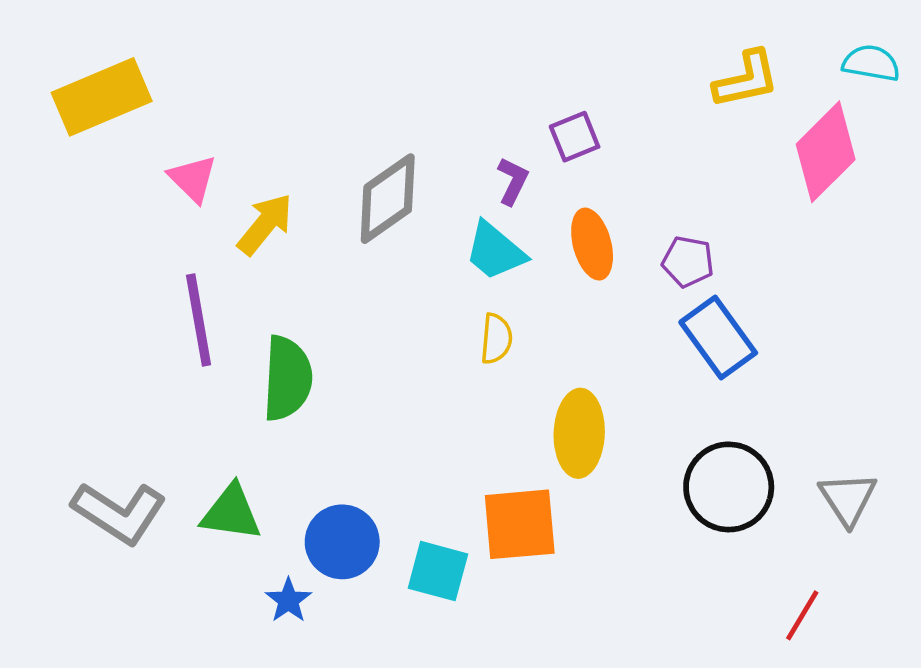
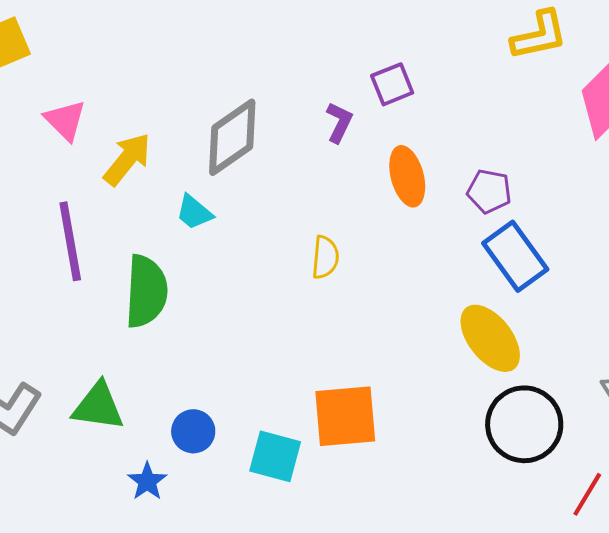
cyan trapezoid: (495, 251) -> (194, 212), moved, size x0.7
yellow ellipse: (579, 433) -> (490, 338), moved, turned -40
black circle: (729, 487) -> (524, 424), moved
blue circle: (342, 542) -> (193, 431), size x0.7

